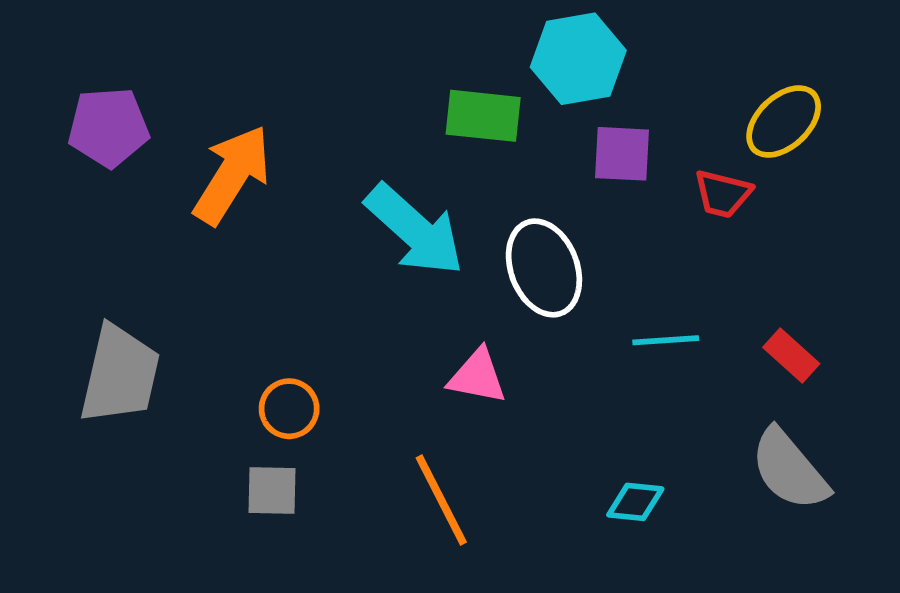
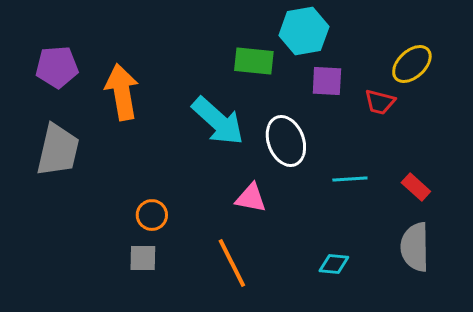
orange arrow: (232, 175) -> (122, 92), turned -42
gray trapezoid: (120, 374) -> (58, 150), moved
gray semicircle: (789, 470) -> (415, 247), turned 39

